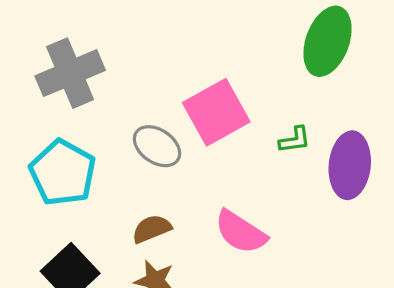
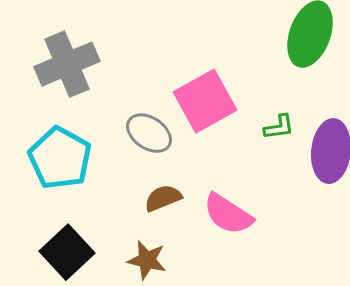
brown semicircle: (152, 229) -> (163, 198), moved

